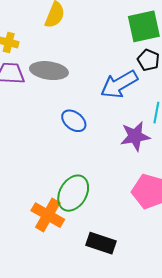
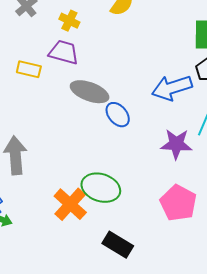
gray ellipse: (49, 71) -> (90, 92), moved
green ellipse: (73, 193) -> (101, 188), turned 66

